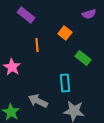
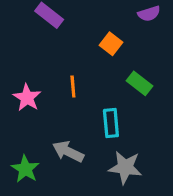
orange line: (37, 45) -> (73, 87), moved

